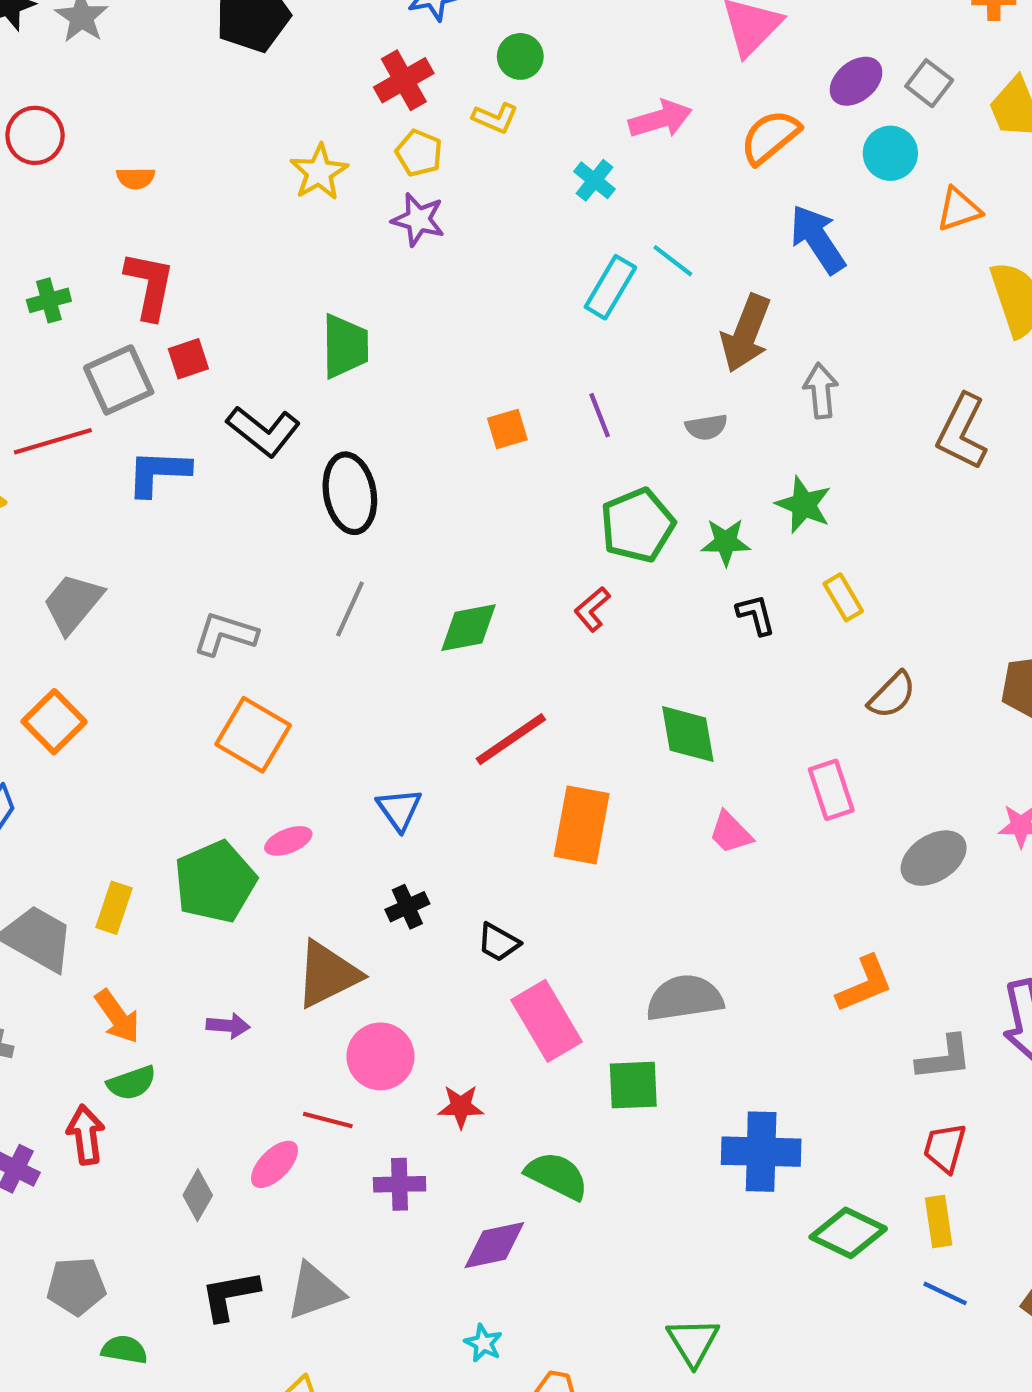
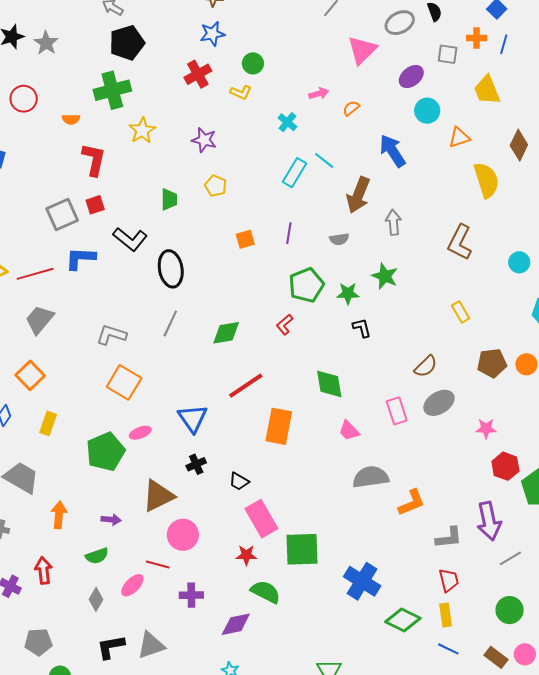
gray square: (929, 83) -> (448, 54), moved, turned -30
pink arrow: (660, 119) -> (319, 94), size x0.7
orange semicircle: (770, 137) -> (351, 108), moved, size x0.6
yellow pentagon: (419, 153) -> (216, 186), moved
yellow star: (319, 172) -> (142, 130), moved
red L-shape: (150, 285) -> (94, 160), moved
green cross: (49, 300) -> (112, 90), moved, size x1.8
green trapezoid: (345, 346) -> (169, 199), size x0.7
purple line: (600, 415) -> (289, 233), turned 30
red line: (53, 441) -> (35, 274), moved
yellow rectangle: (843, 597) -> (461, 312), moved
blue triangle: (399, 809) -> (193, 418), size x1.4
gray ellipse: (934, 858) -> (439, 403), moved
yellow rectangle: (114, 908) -> (48, 423), moved
gray semicircle: (685, 998) -> (371, 477), moved
orange arrow: (117, 1016) -> (59, 515), turned -140
green semicircle: (132, 1083) -> (97, 556), moved
green square: (633, 1085) -> (302, 549), size x1.4
red star: (461, 1107) -> (246, 555), moved
red trapezoid: (945, 1148) -> (449, 580), turned 150
blue cross: (761, 1152) -> (362, 581), turned 30

